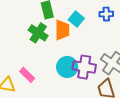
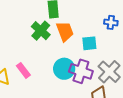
cyan square: (76, 19) -> (89, 43), moved, turned 35
orange trapezoid: (62, 30) -> (65, 31), turned -30

